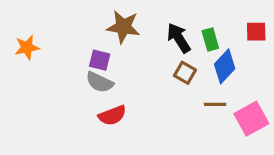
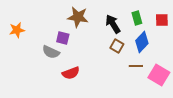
green rectangle: (210, 40) -> (137, 18), moved
gray semicircle: (100, 82) -> (51, 52), moved
pink square: (251, 119) -> (159, 75), turned -30

